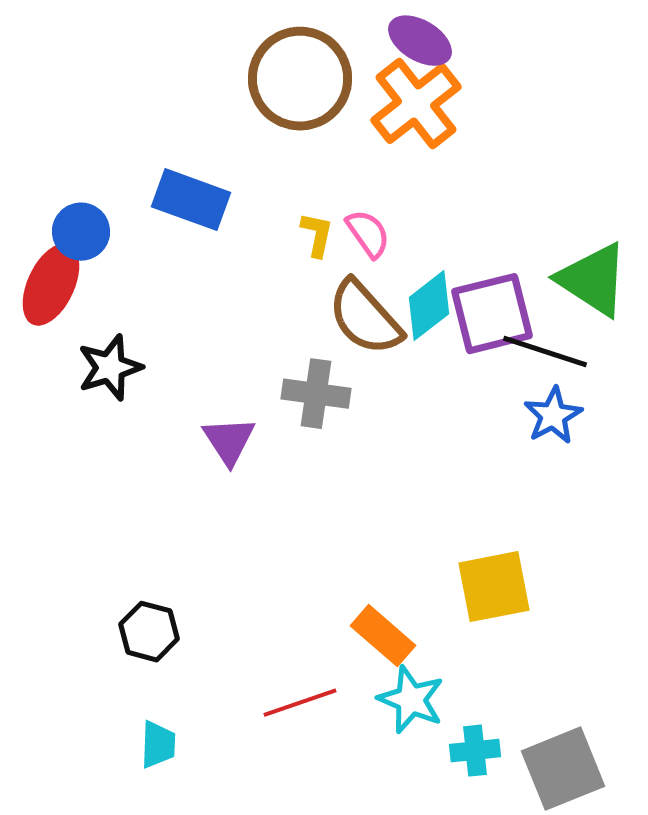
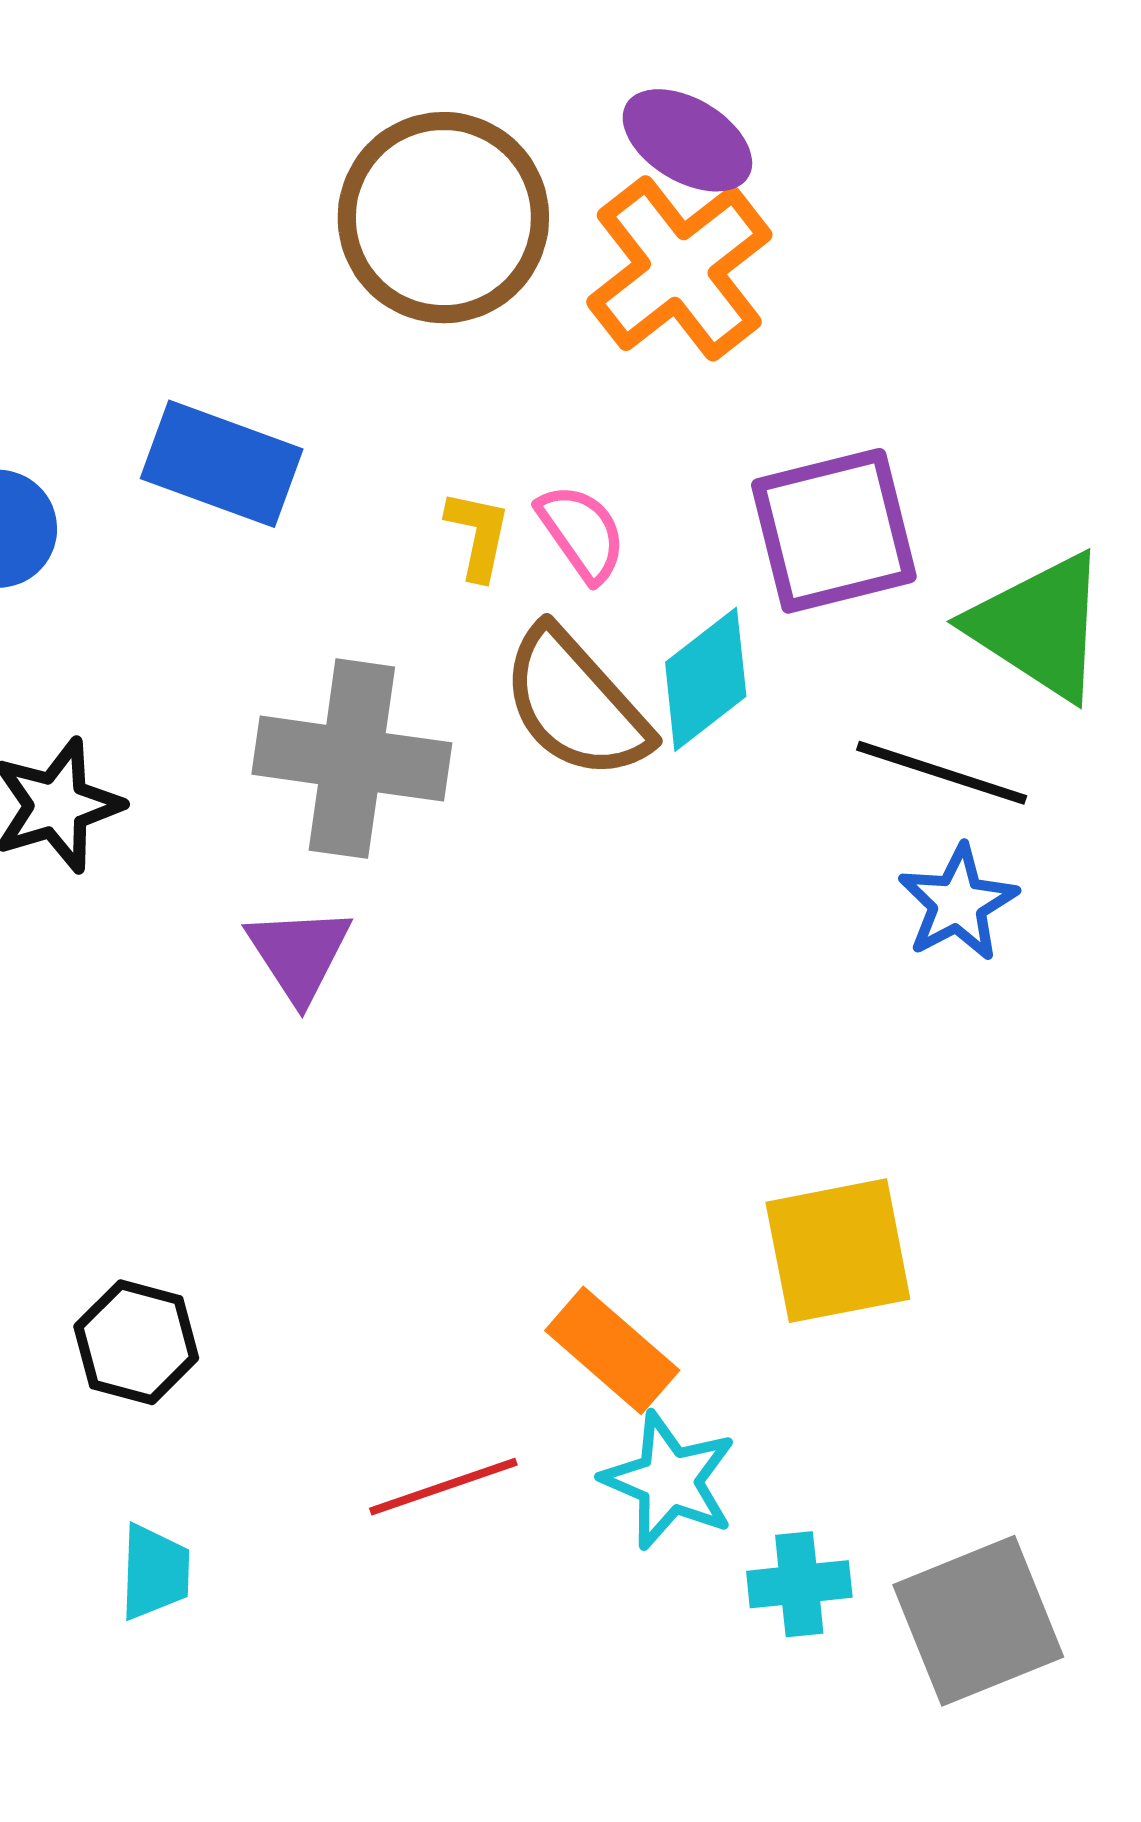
purple square: (492, 314) -> (834, 531), moved
gray cross: (316, 394) -> (352, 759), moved, size x1.4

